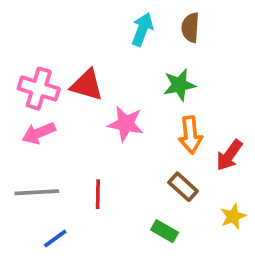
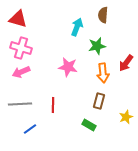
cyan arrow: (142, 29) -> (77, 27), moved
red triangle: (87, 85) -> (18, 19), moved
red arrow: (229, 155) -> (126, 63), moved
brown rectangle: (183, 187) -> (99, 101), turned 63

